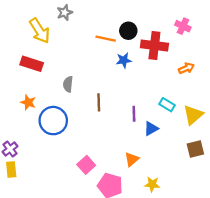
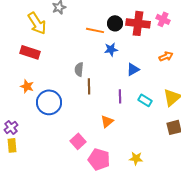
red cross: (154, 46) -> (138, 23), moved
gray semicircle: (68, 84) -> (79, 69), moved
cyan rectangle: (167, 105) -> (145, 100), moved
blue triangle: (151, 129) -> (133, 69), moved
orange triangle: (132, 159) -> (107, 121), moved

